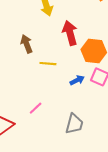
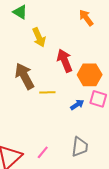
brown arrow: (27, 44) -> (25, 76), size x1.5
pink line: (36, 108) -> (43, 152), moved

